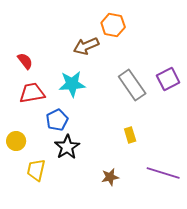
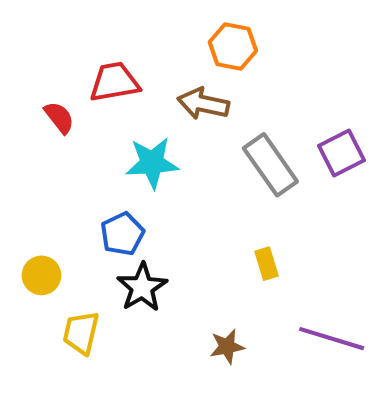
brown arrow: (86, 46) -> (203, 104), moved, turned 35
red trapezoid: (32, 93) -> (115, 82), moved

